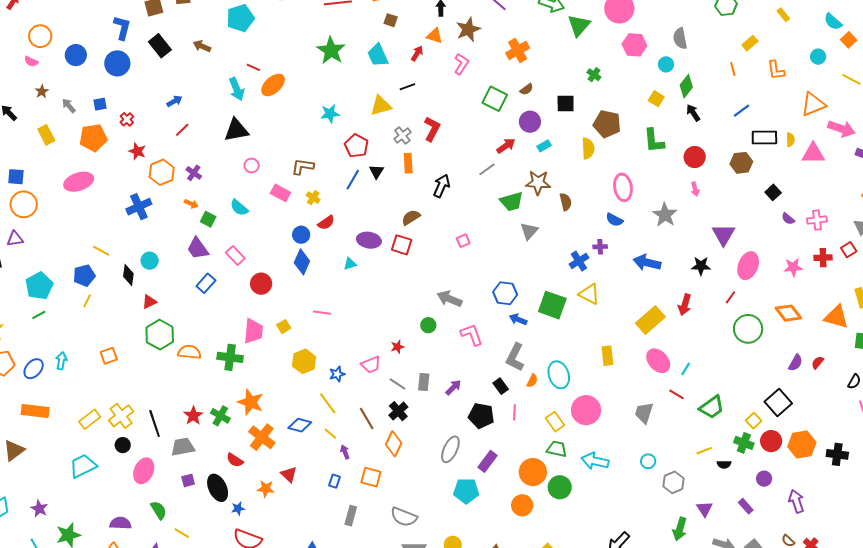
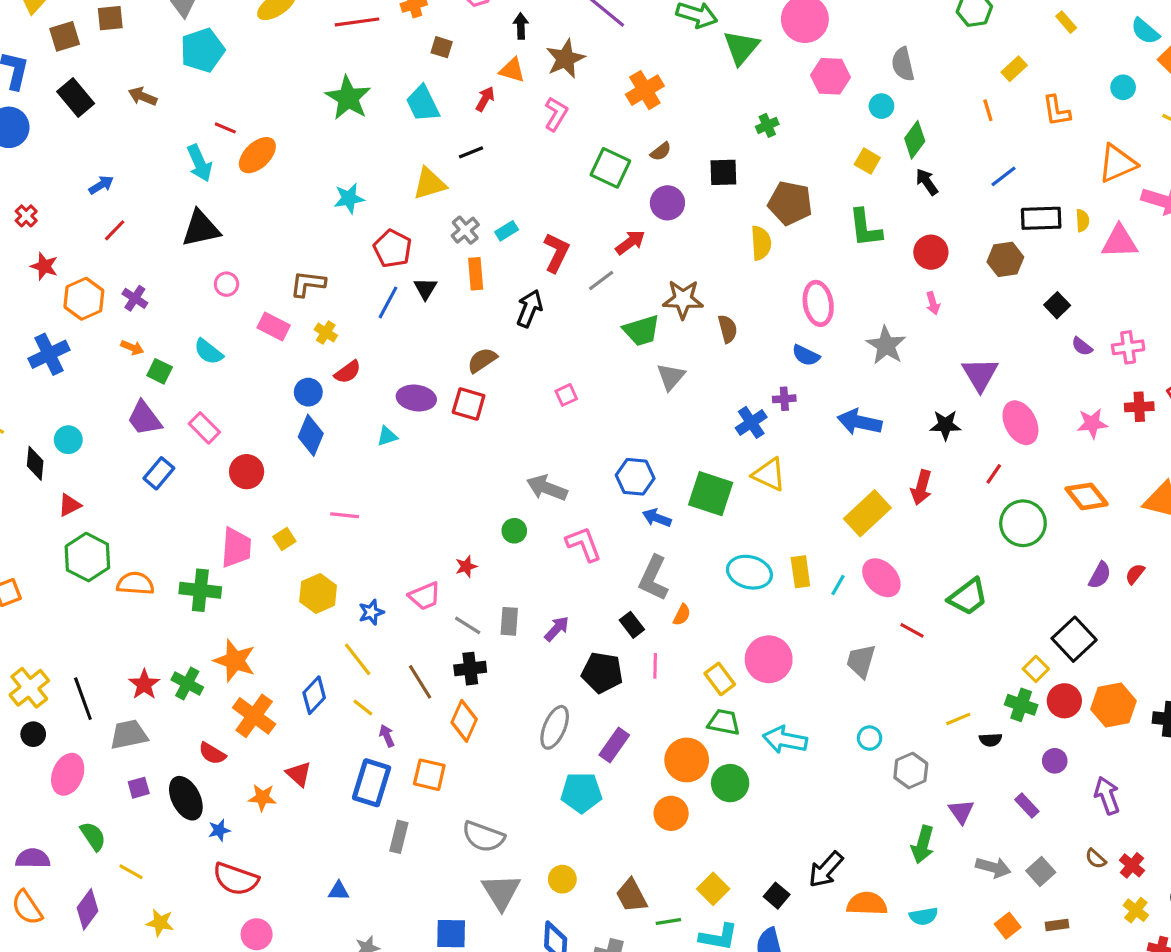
green cross: (594, 75) -> (767, 125), turned 32
red L-shape: (432, 129) -> (556, 253), moved
cyan rectangle: (544, 146) -> (507, 231), moved
pink ellipse: (748, 266) -> (1020, 423), turned -48
cyan line: (686, 369) -> (838, 585), moved
cyan ellipse: (559, 375) -> (749, 572), moved, turned -56
green trapezoid: (712, 407) -> (968, 597), moved
black cross: (398, 411) -> (470, 669), turned 36
blue diamond: (300, 425) -> (314, 695), turned -60
blue rectangle: (334, 481) -> (372, 783), size x2.0

